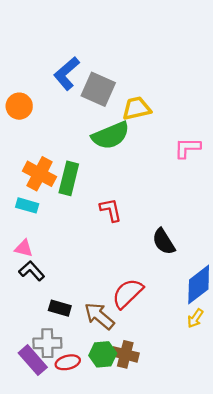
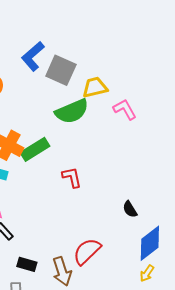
pink L-shape: (187, 148) -> (125, 109), moved, turned 60
green rectangle: (69, 178) -> (35, 149), turned 44
black semicircle: (164, 242) -> (130, 209), moved, size x0.7
brown arrow: (99, 316) -> (62, 271), turned -148

